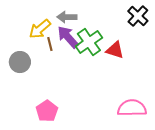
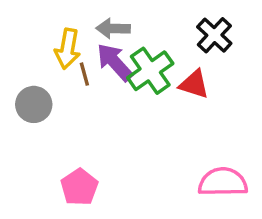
black cross: (138, 16) -> (214, 35), moved
yellow arrow: (40, 29) -> (68, 49), turned -40

